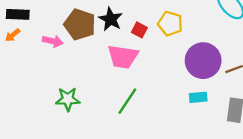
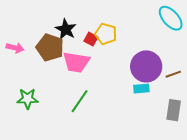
brown pentagon: (80, 24) -> (50, 47), moved
yellow pentagon: (170, 24) -> (106, 34), moved
cyan rectangle: (198, 97) -> (141, 89), moved

